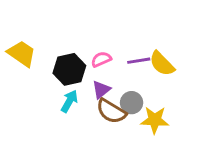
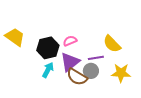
purple line: (139, 61) -> (96, 58), moved
purple triangle: (101, 90) -> (70, 62), size x1.5
yellow star: (155, 120) -> (121, 73), moved

